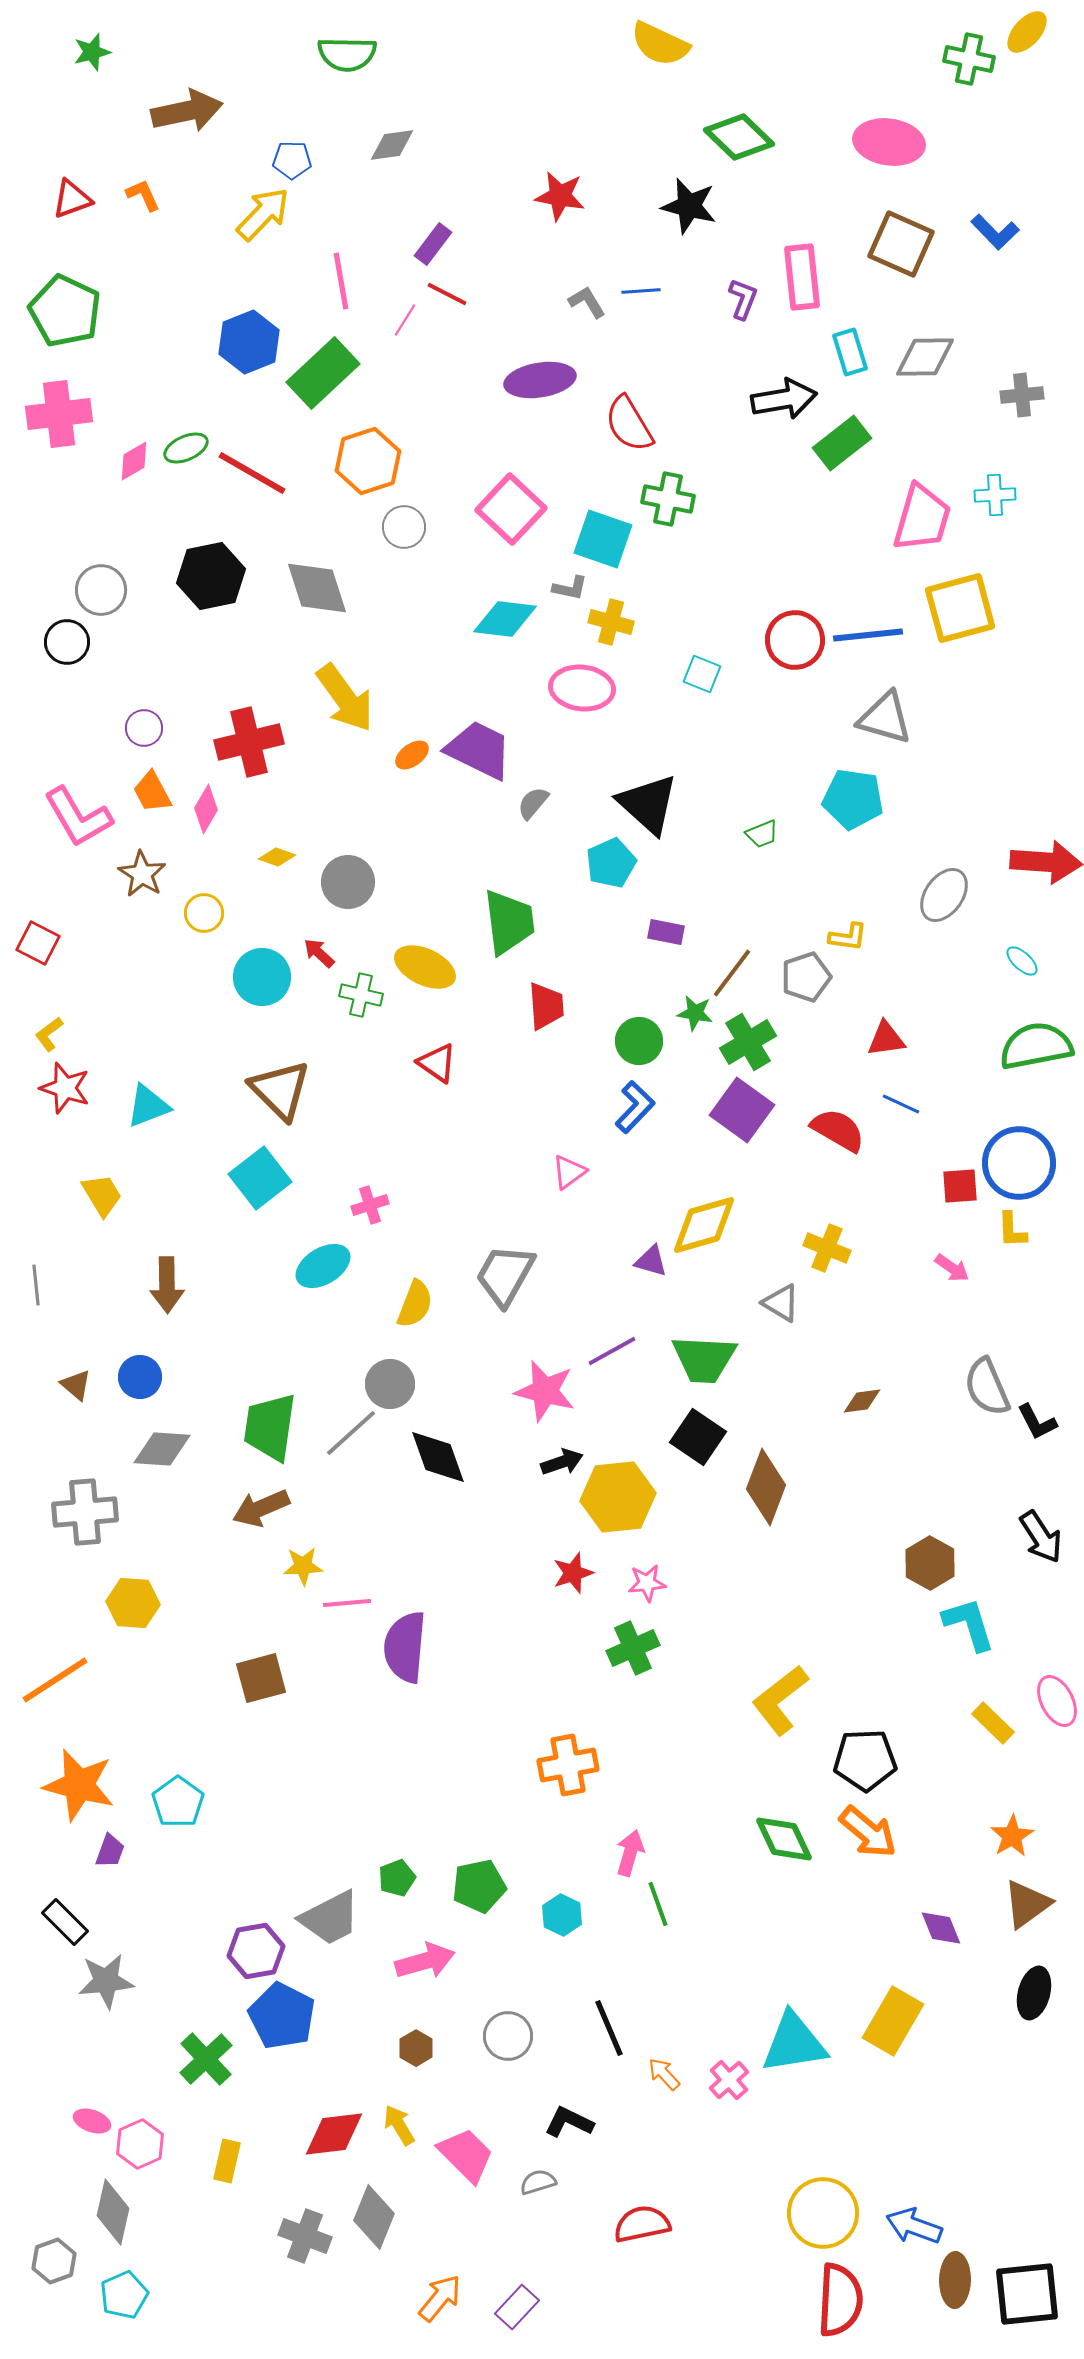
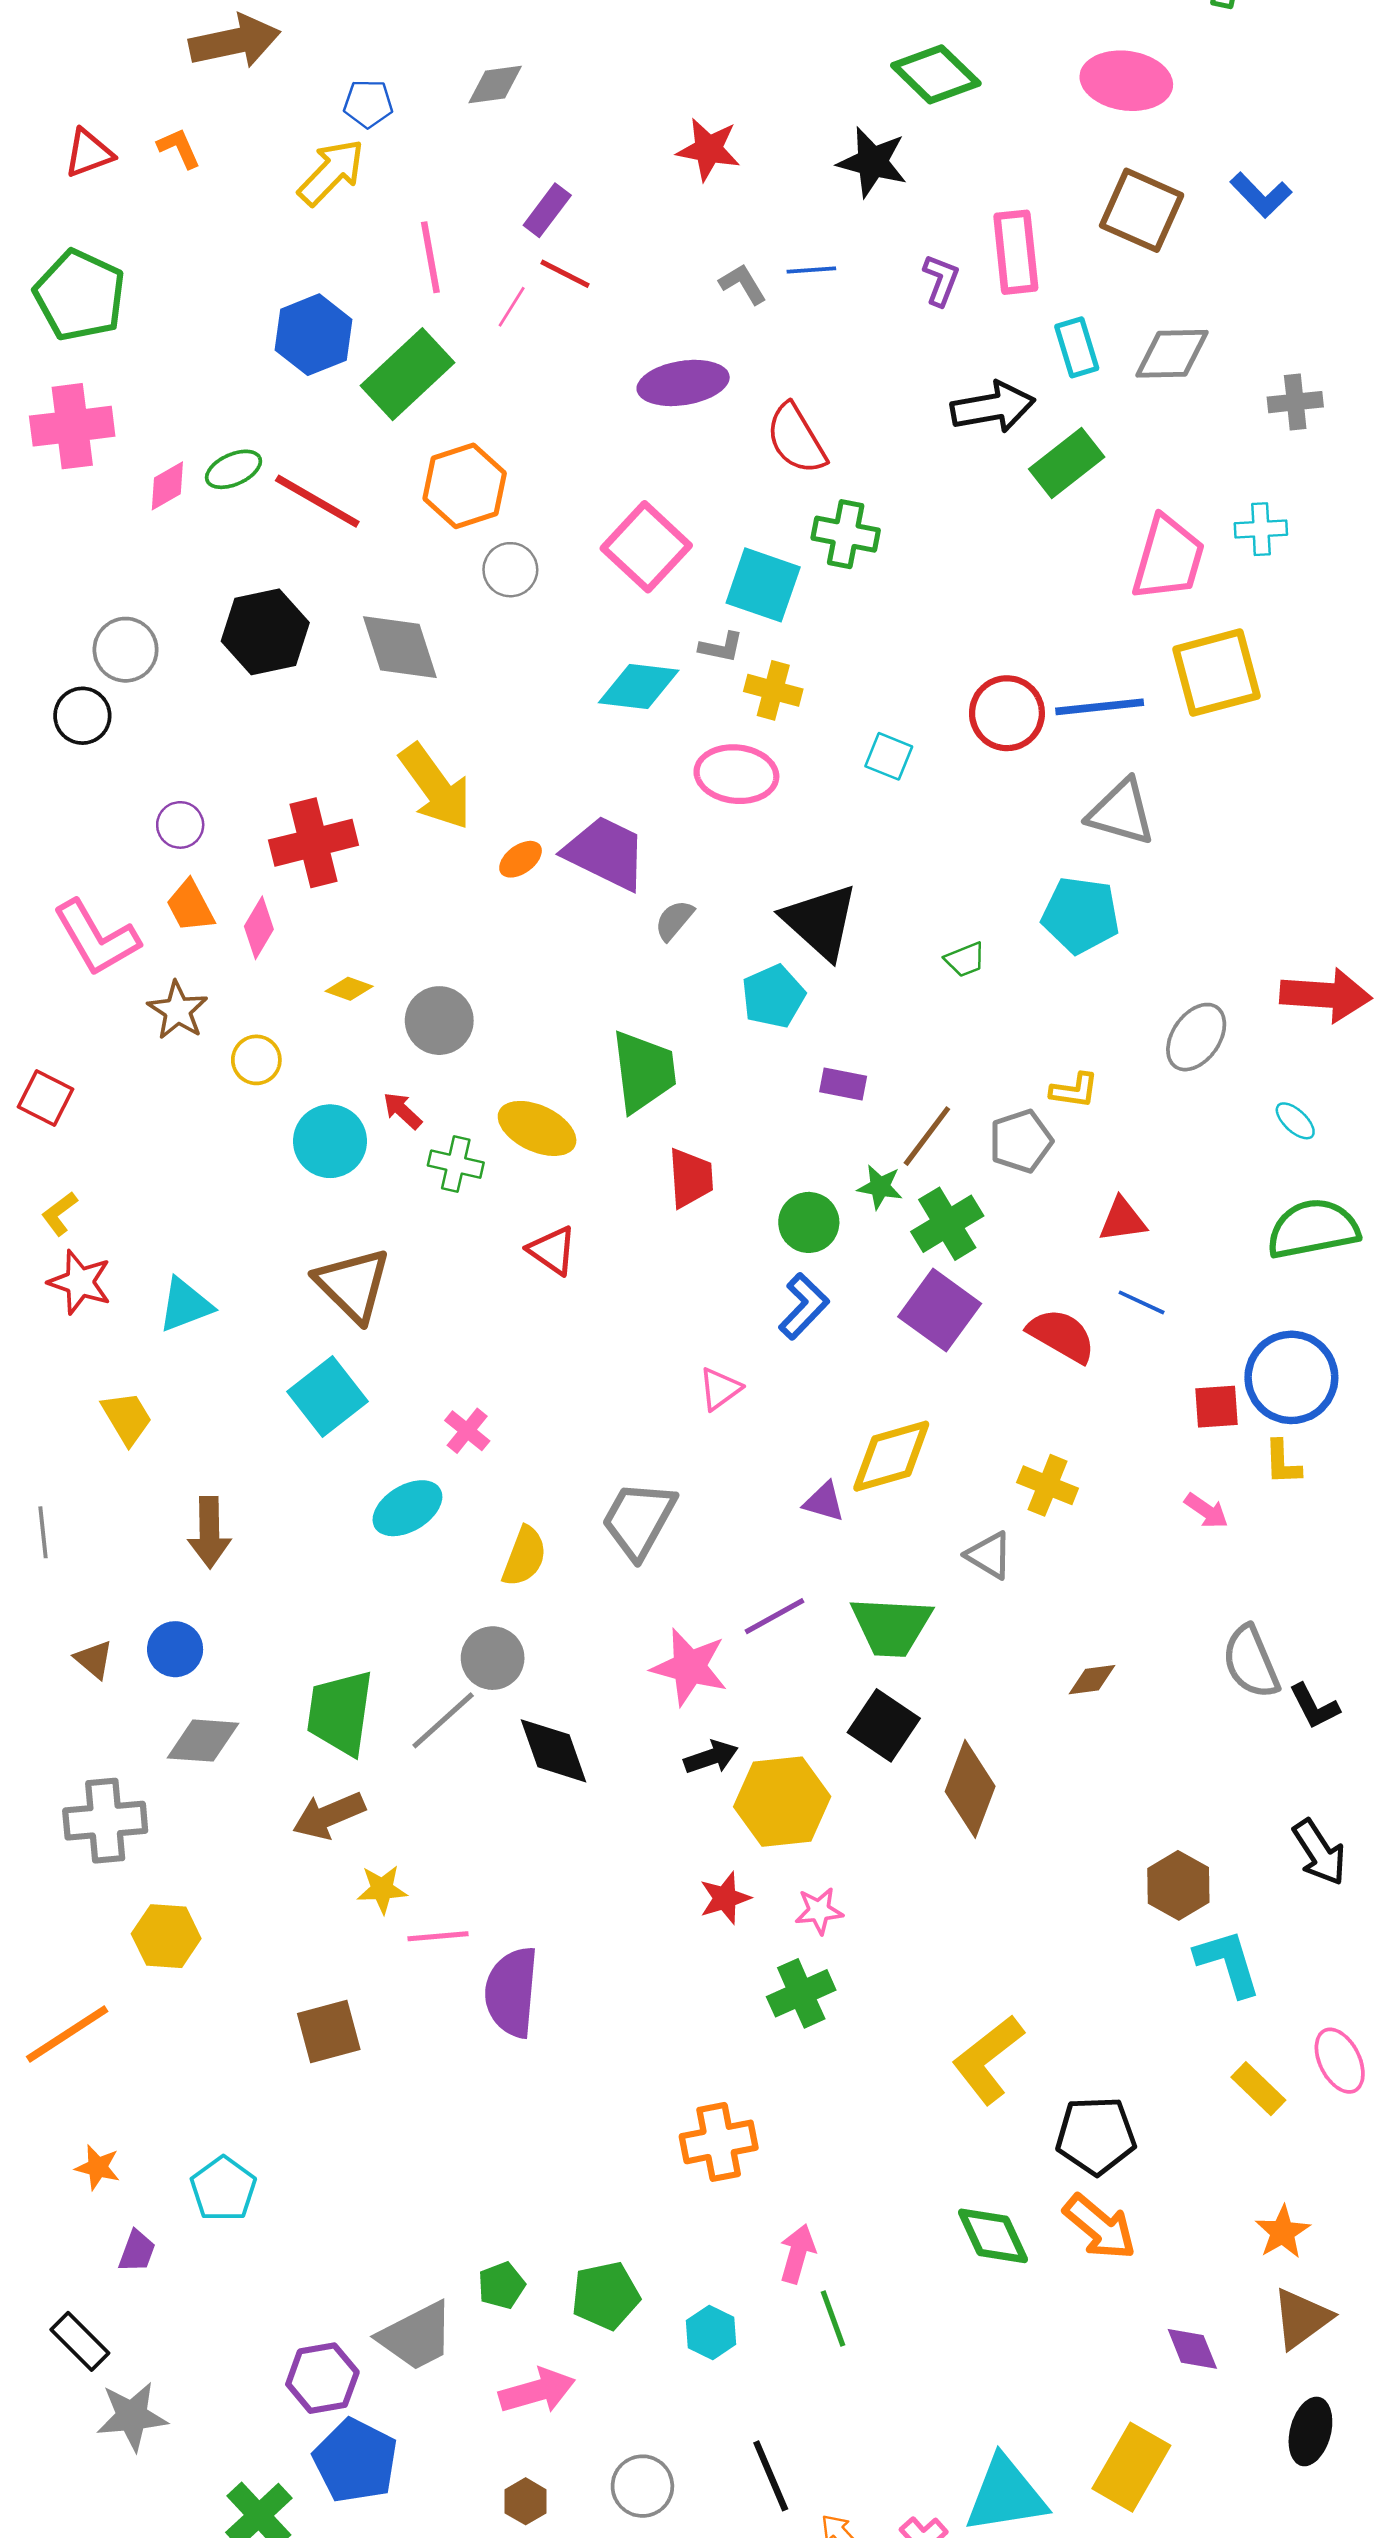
pink cross: (370, 1205) -> (467, 1431), turned -33
orange star: (79, 1785) -> (98, 2167), size x0.5

